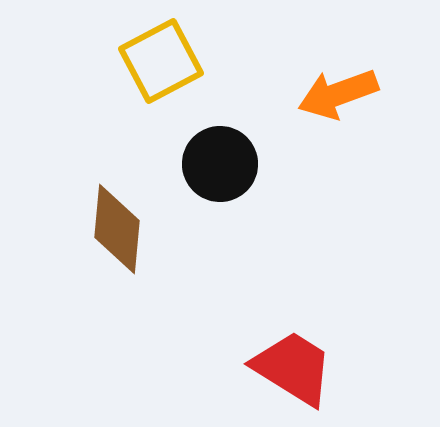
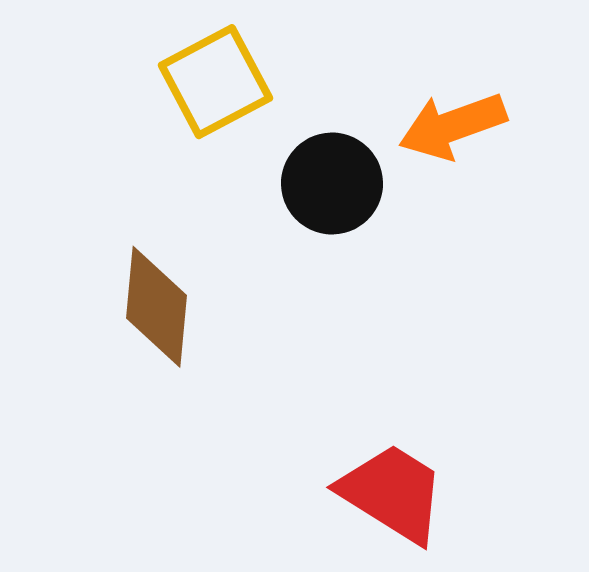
black circle: (220, 164) -> (332, 184), moved

